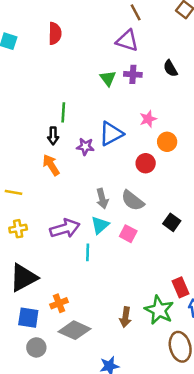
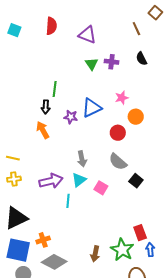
brown line: (136, 12) -> (136, 29), moved
purple triangle: (127, 41) -> (87, 35), moved
yellow line: (13, 192) -> (13, 158), moved
gray semicircle: (133, 201) -> (118, 162), moved
blue square: (28, 318) -> (18, 250), size x1.4

